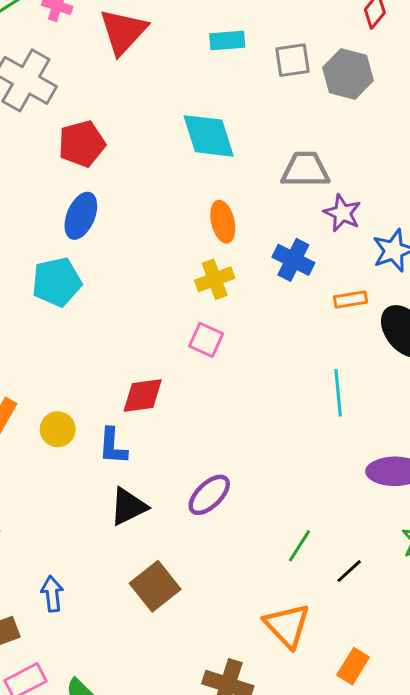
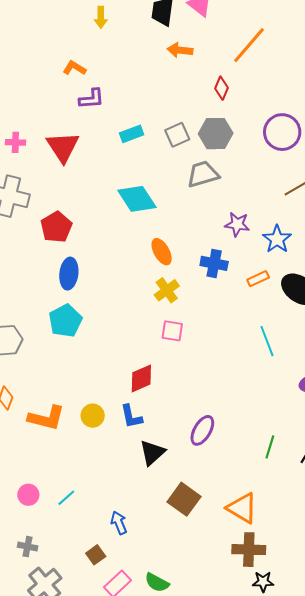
gray trapezoid: (305, 170) -> (203, 174), moved
orange triangle: (287, 625) -> (242, 508), moved

